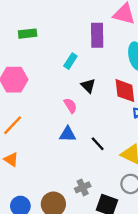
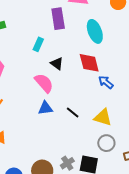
pink semicircle: (70, 106) -> (44, 83), size x1.5
gray cross: (83, 187) -> (67, 163), moved

